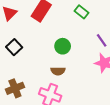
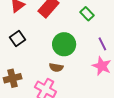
green circle: (63, 46) -> (64, 44), size x1.5

